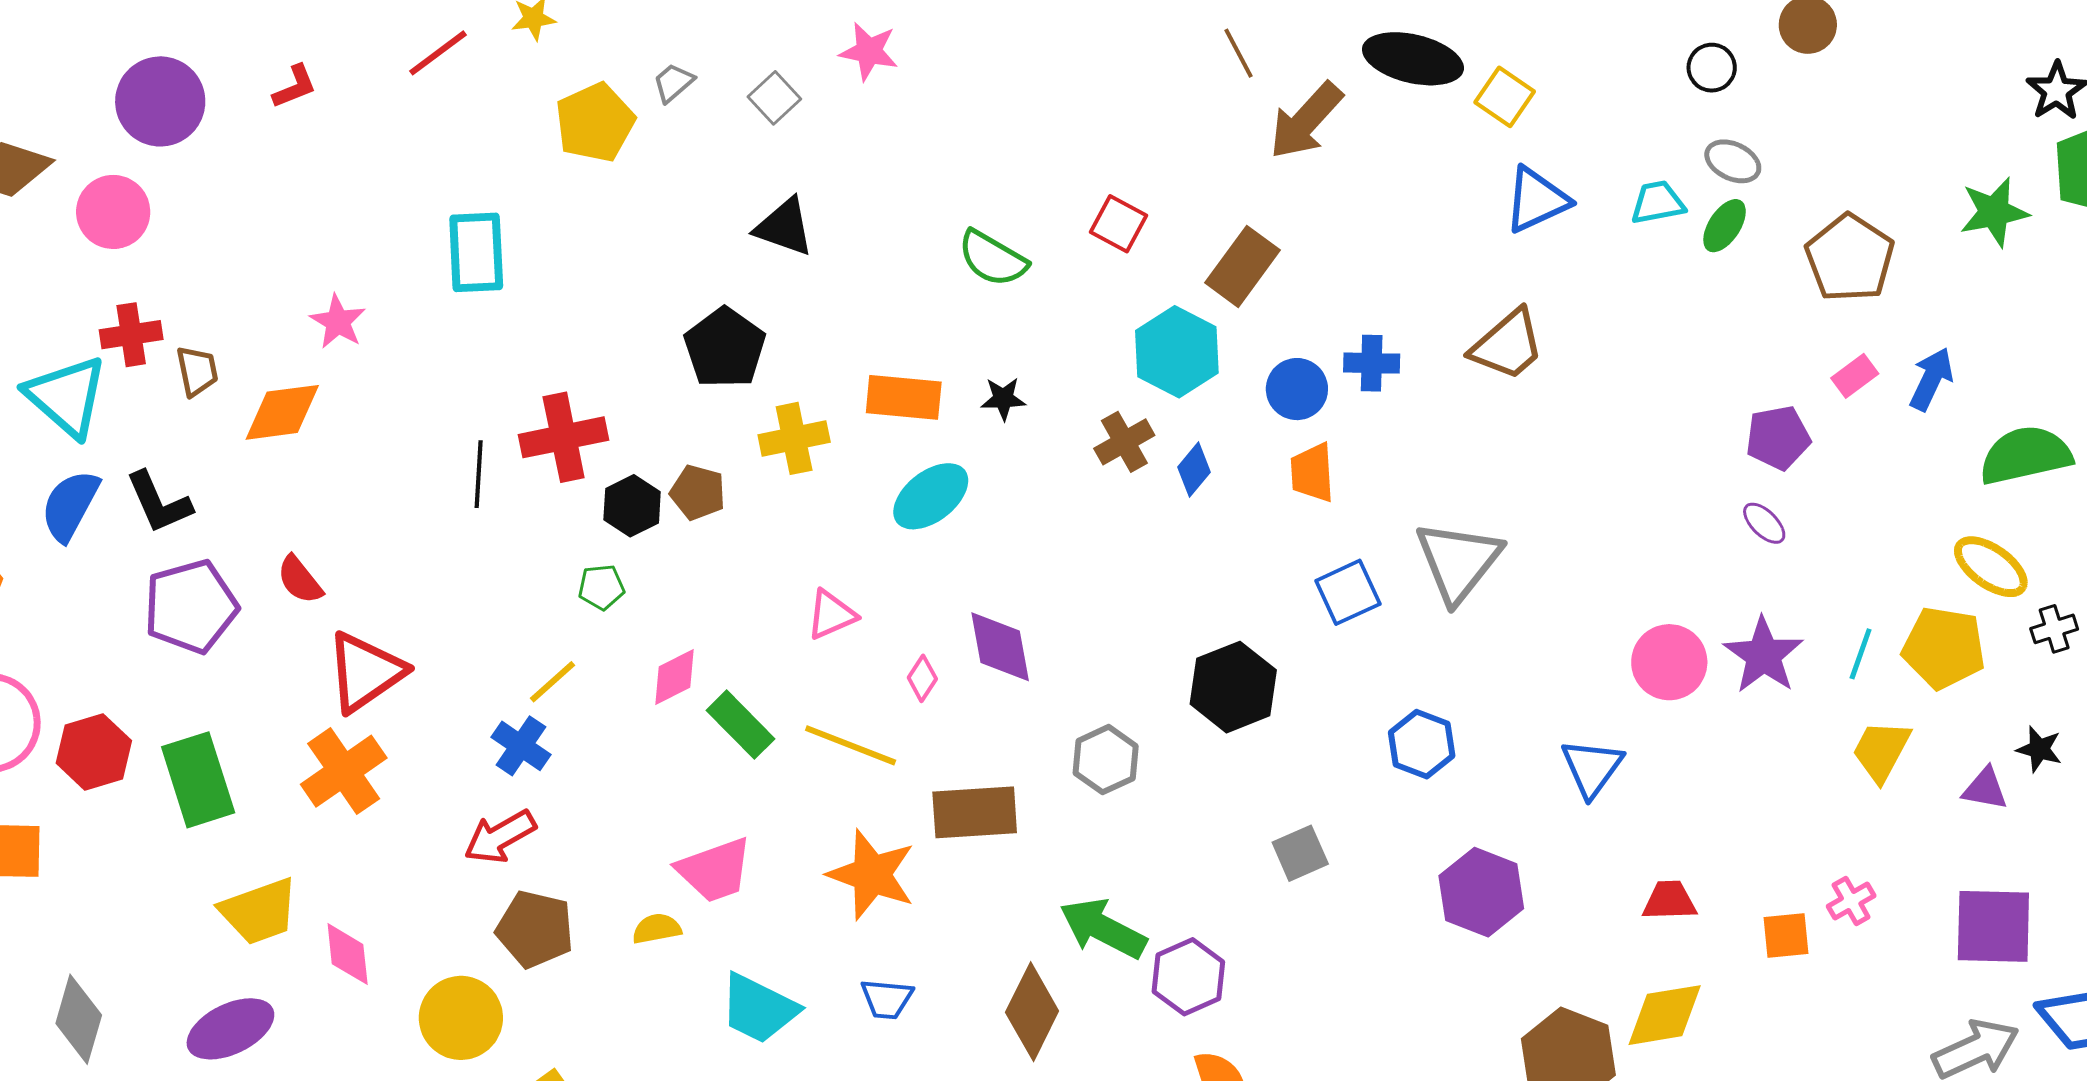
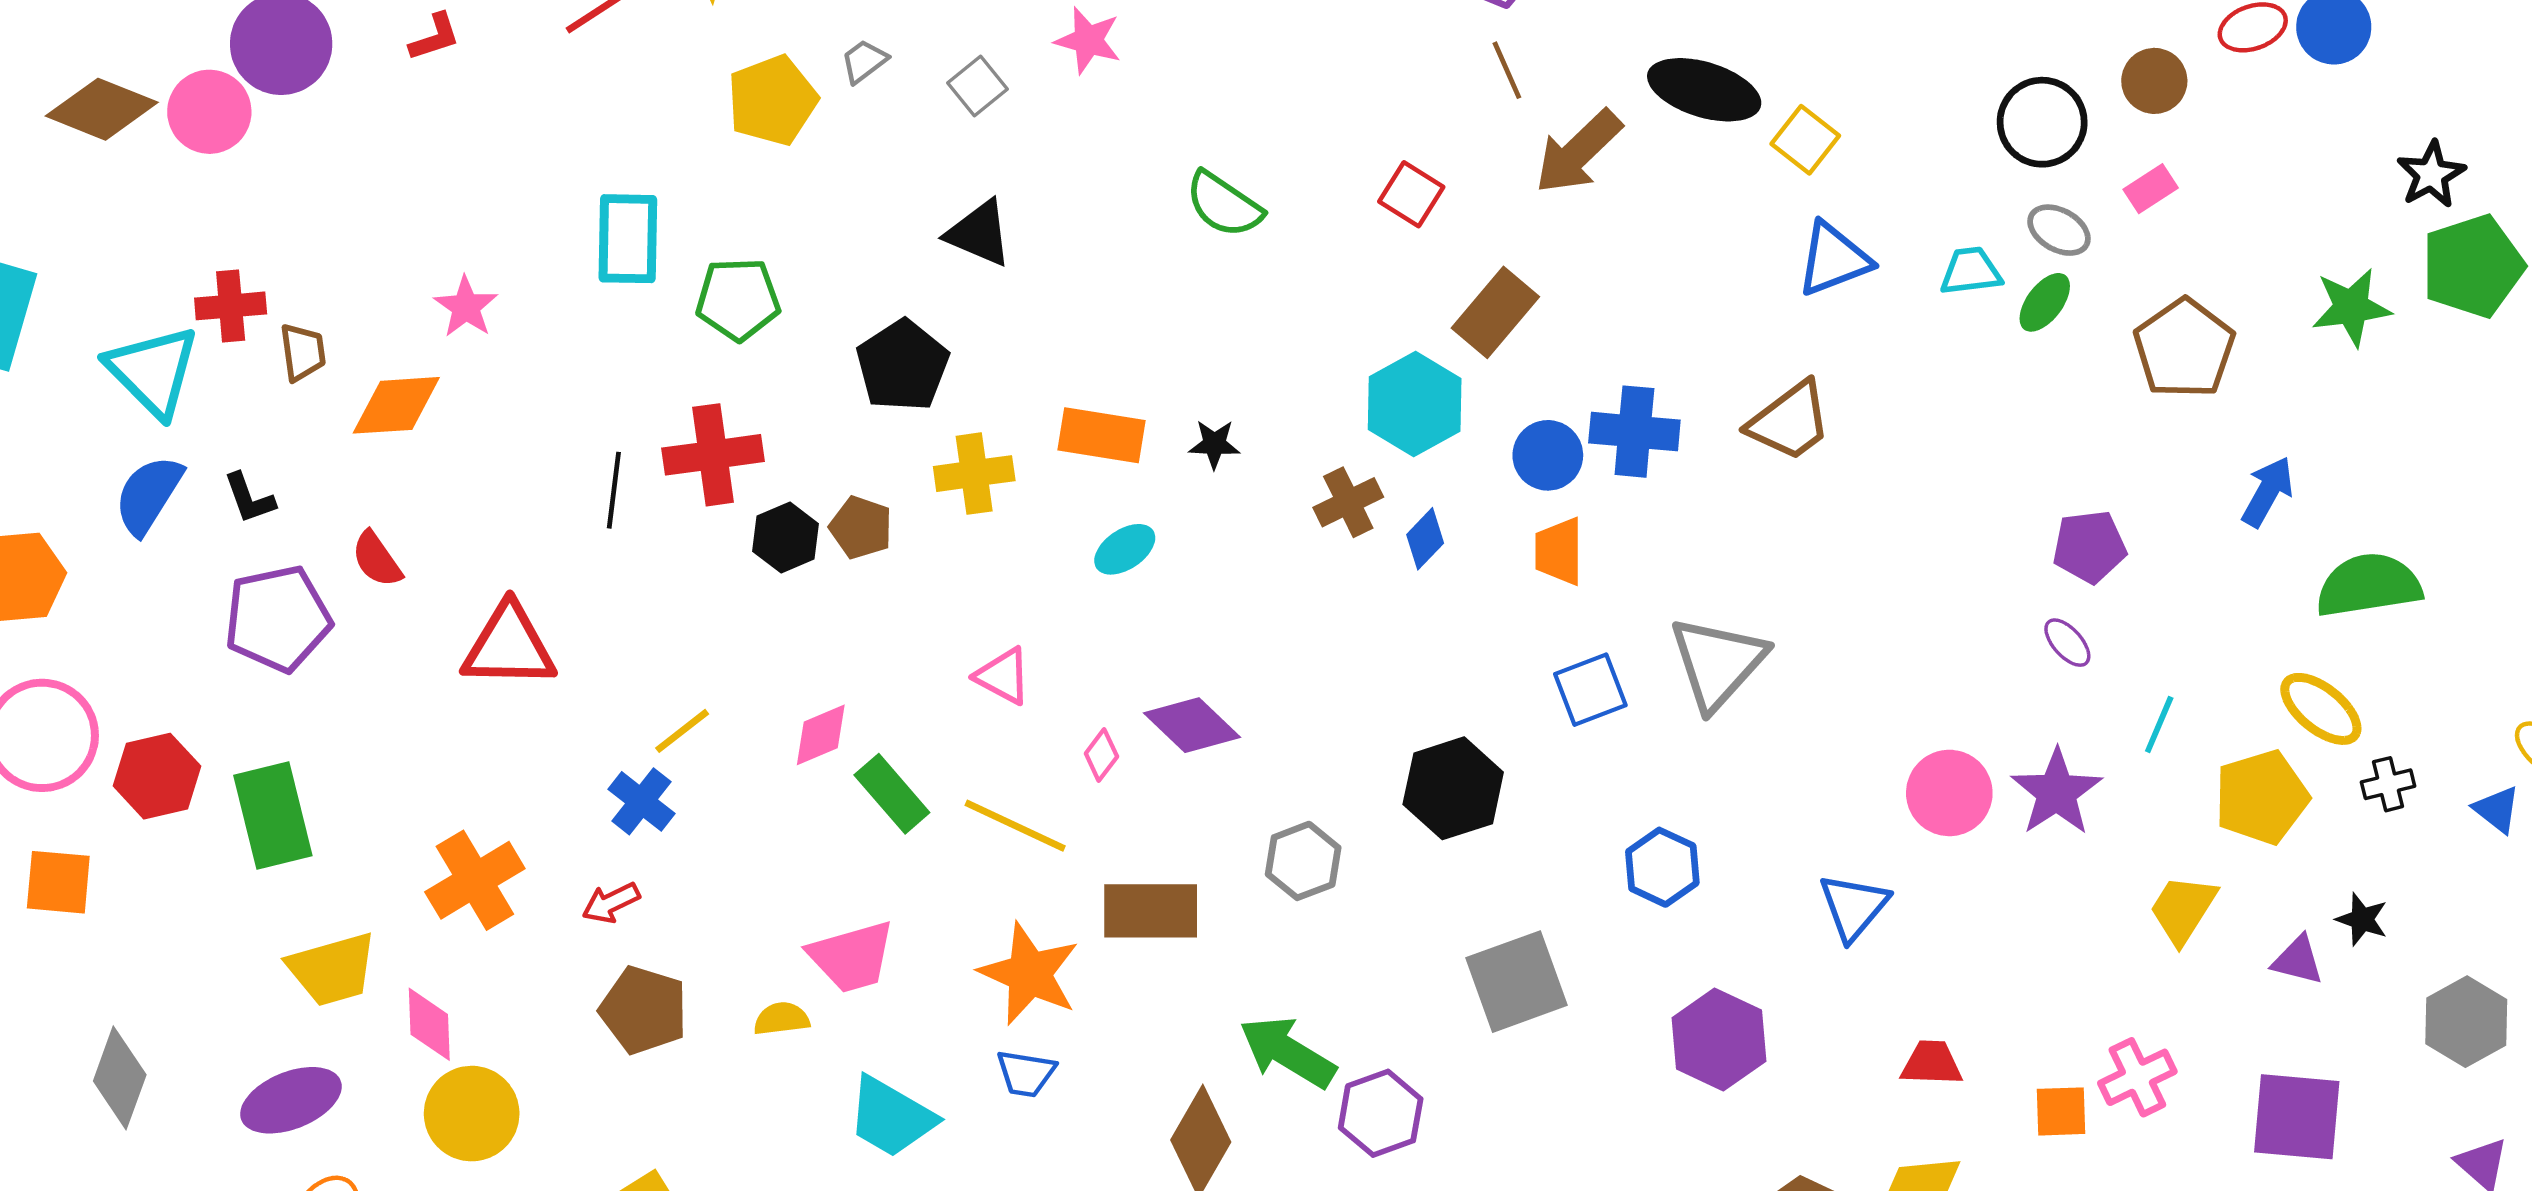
black circle: (1712, 68) -> (2042, 122), size x1.6
pink circle: (113, 212) -> (209, 112), moved
red square: (1119, 224) -> (1411, 194), moved
green semicircle: (993, 258) -> (1224, 204), moved
blue cross: (1372, 363) -> (1634, 432), size x1.4
pink rectangle: (1855, 376) -> (2151, 189), moved
cyan ellipse: (931, 496) -> (1125, 549), size x0.7
black L-shape: (159, 502) -> (249, 498), size x0.7
red semicircle: (300, 580) -> (377, 559), moved
green pentagon: (601, 587) -> (738, 299), moved, size x1.6
pink triangle: (831, 615) -> (1003, 676), turned 48
purple diamond: (1000, 647) -> (1192, 725), turned -40
yellow pentagon: (1944, 648) -> (2261, 797), turned -30
cyan line: (1861, 654) -> (2159, 724), moved
red triangle: (365, 672) -> (509, 646), moved, turned 32
orange cross: (344, 771) -> (475, 880), moved
red arrow: (500, 837) -> (611, 903), size x0.7
gray square: (1300, 853) -> (1517, 982), size x1.6
pink cross: (1851, 901) -> (2137, 1077), size x1.4
blue trapezoid: (887, 999) -> (1026, 1073), moved
yellow circle: (461, 1018) -> (472, 1114), moved

